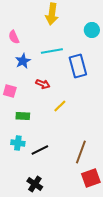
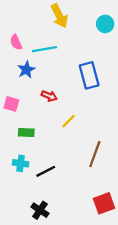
yellow arrow: (52, 14) -> (59, 16), turned -35
cyan circle: (92, 30) -> (105, 24), moved
cyan line: (52, 51) -> (45, 49), moved
brown line: (81, 152) -> (95, 154), moved

